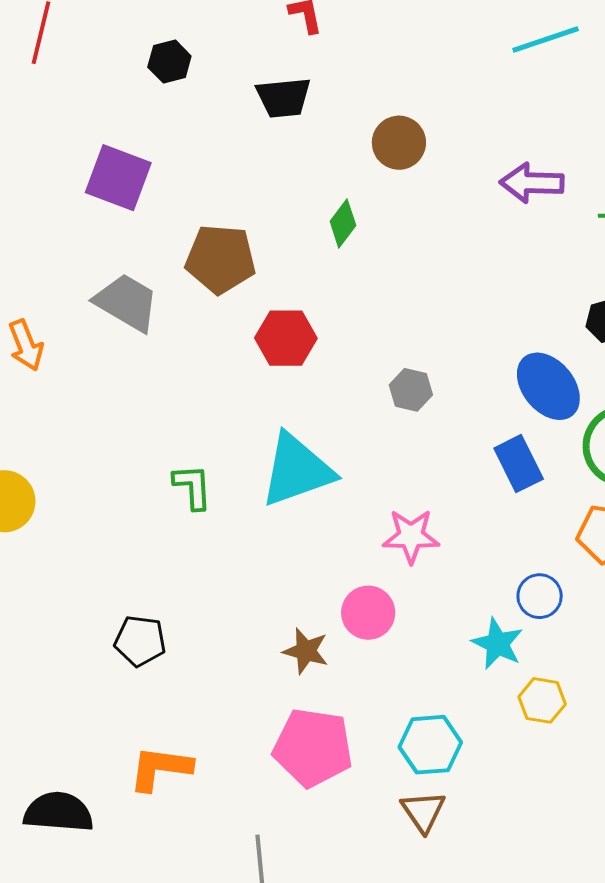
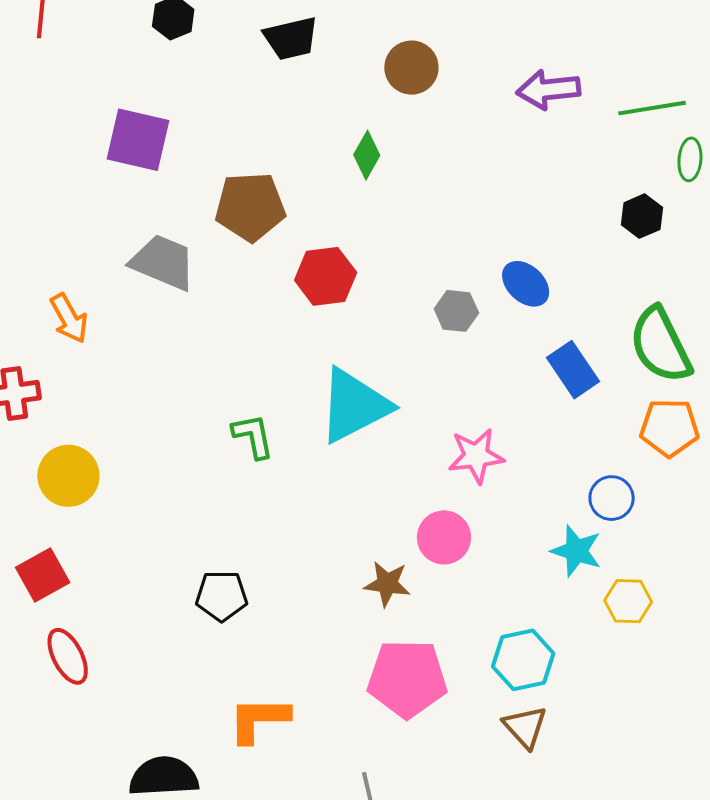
blue ellipse: (548, 386) -> (526, 284), moved, size x0.7

